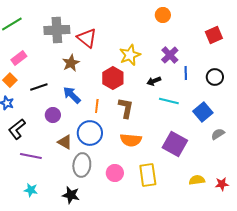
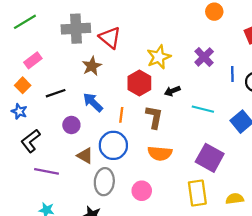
orange circle: (163, 15) -> (214, 12), moved
blue line: (186, 73) -> (232, 74), moved
black arrow: (154, 81) -> (172, 91), moved
yellow rectangle: (148, 175) -> (197, 193), moved

